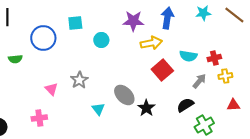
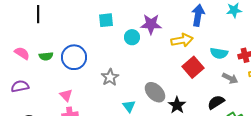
purple star: (133, 21) -> (151, 24), moved
blue circle: (43, 38) -> (74, 57), moved
gray arrow: (199, 81) -> (230, 78), turned 77
pink triangle: (51, 89) -> (66, 95), moved

